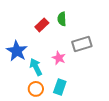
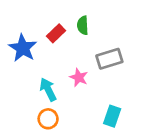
blue star: (17, 51) -> (23, 48), moved
cyan rectangle: (60, 87) -> (112, 116), moved

